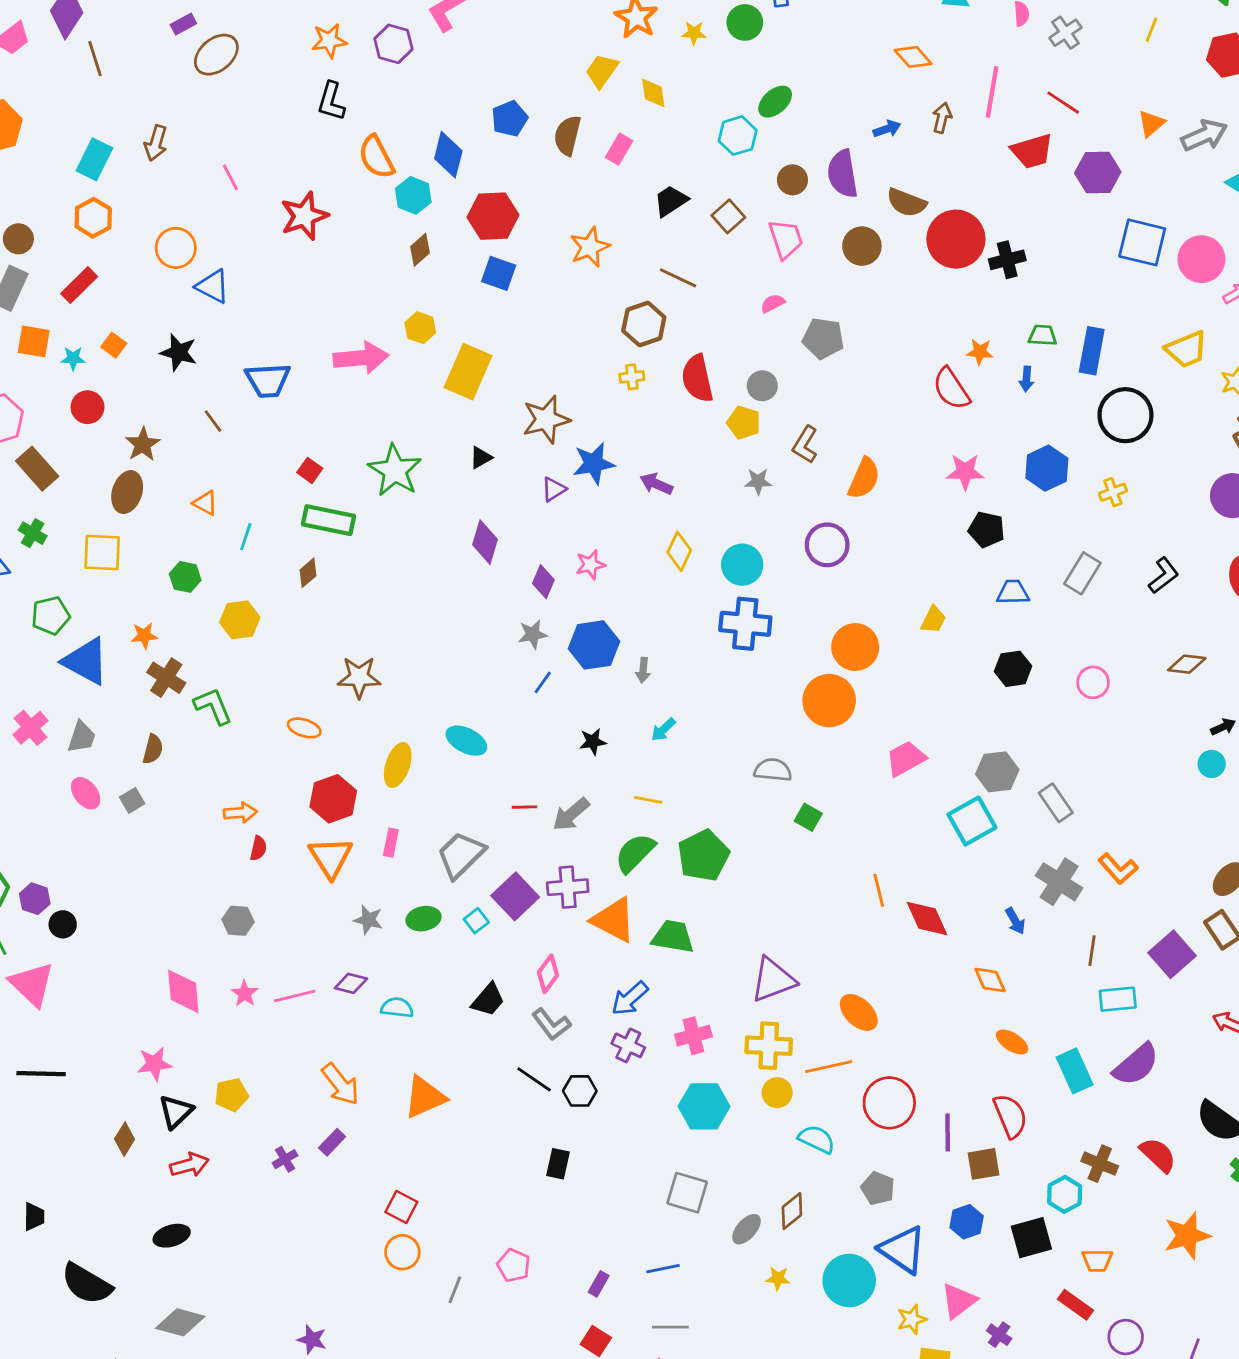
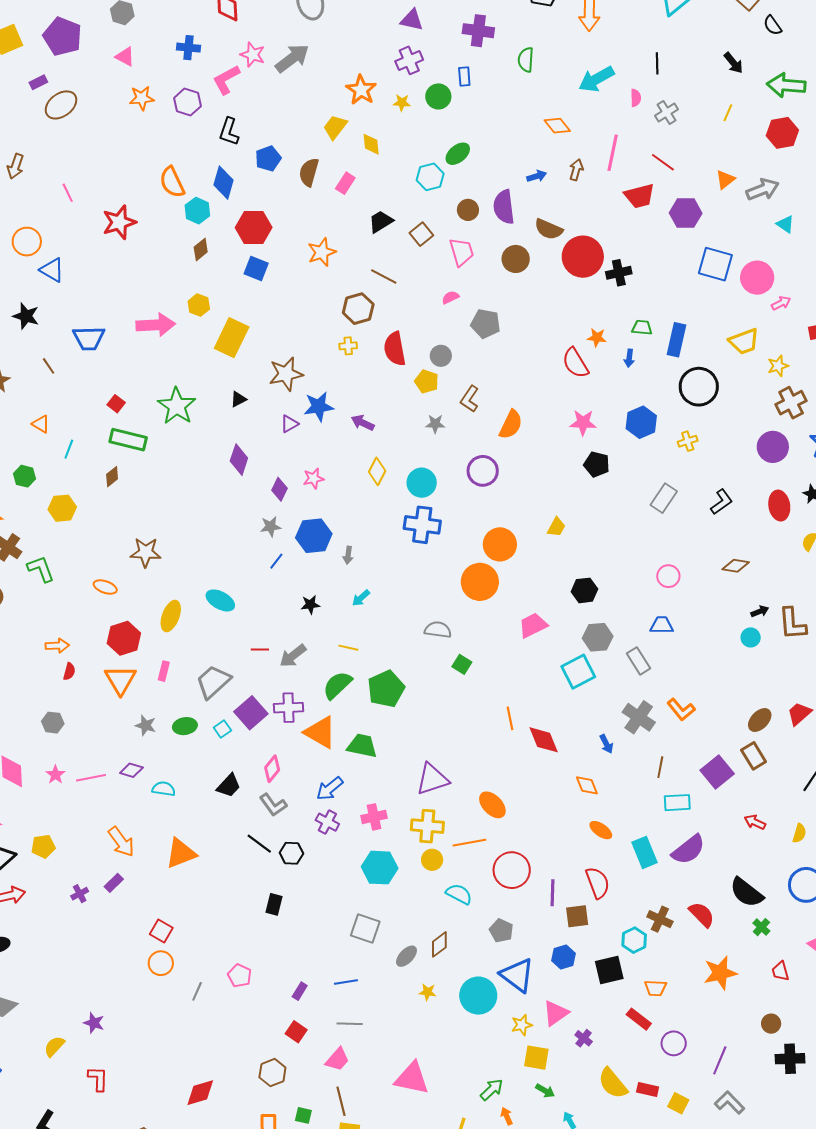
black L-shape: (331, 101) -> (229, 132), moved
blue trapezoid: (1013, 592) -> (662, 625), moved
black hexagon: (1013, 669) -> (584, 590), moved

